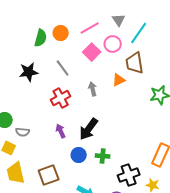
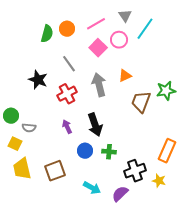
brown trapezoid: (135, 63) -> (141, 102), moved, turned 30
black star: (29, 72) -> (38, 80), moved, turned 30
gray arrow: (93, 89) -> (99, 85), size x1.6
black arrow: (89, 129) -> (95, 125), turned -55

